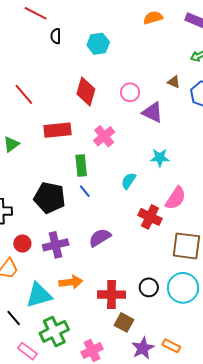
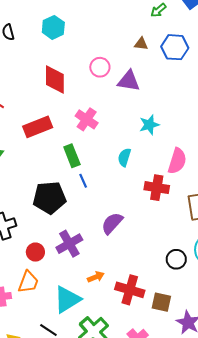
blue line: (85, 191) -> (83, 181), turned 32
orange arrow: (71, 282) -> (96, 277), size x0.7
red cross: (112, 295) -> (130, 290), moved, turned 32

